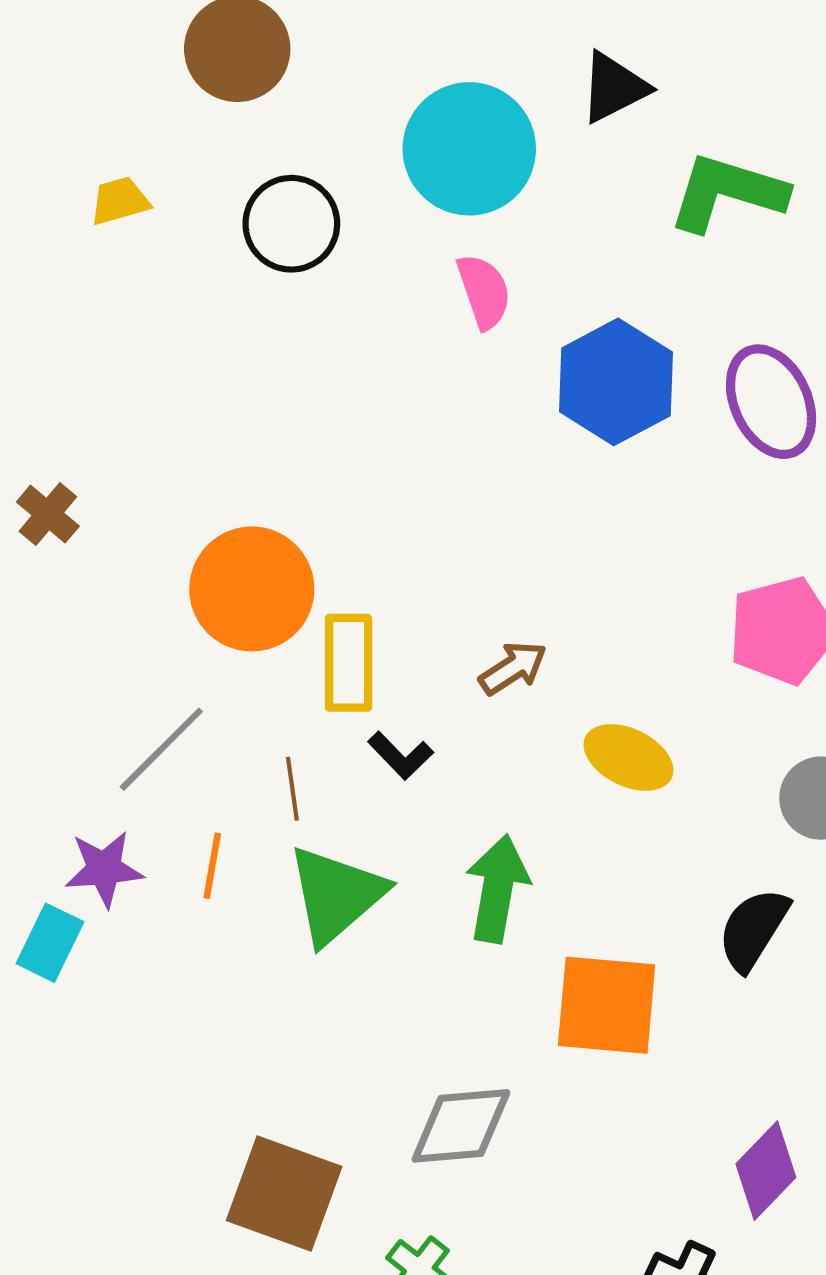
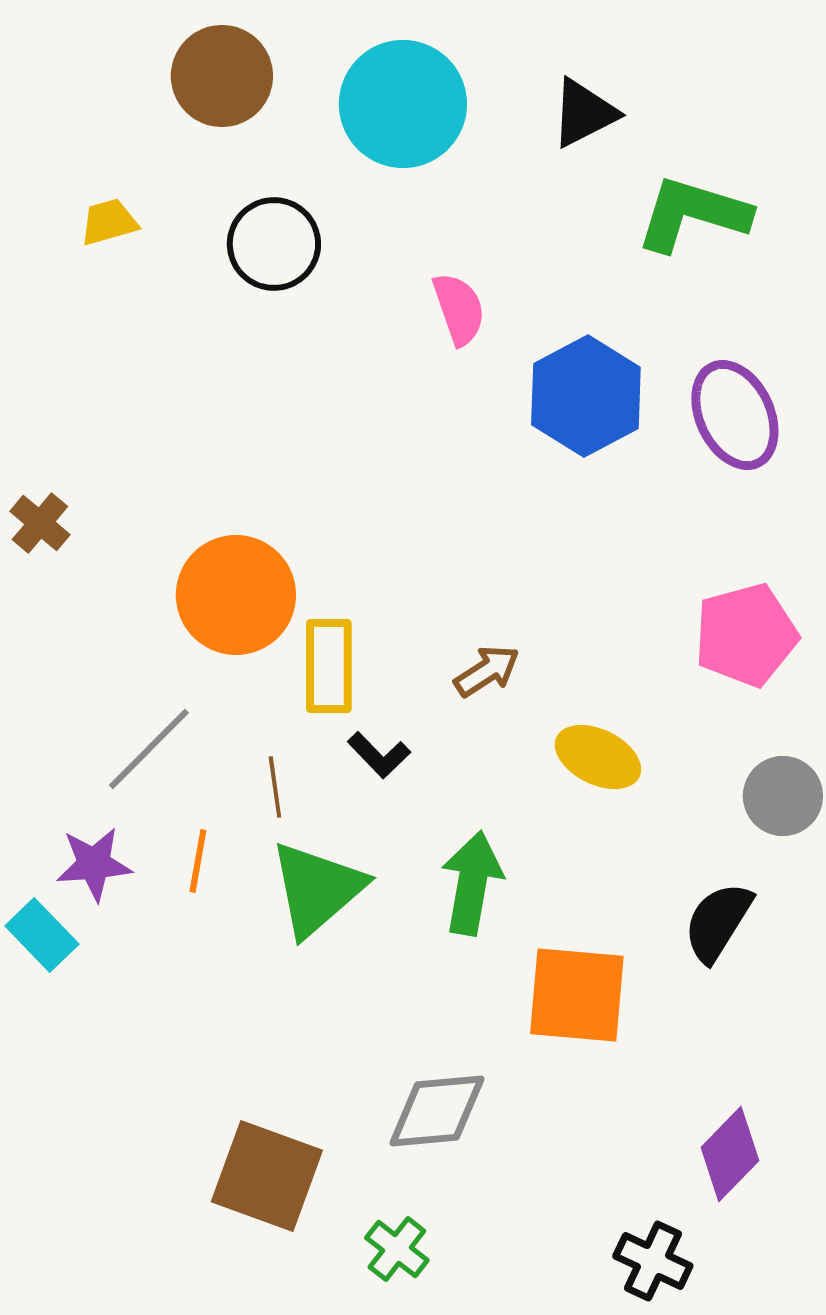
cyan circle: (469, 149) -> (403, 104), moved
cyan rectangle: (50, 943) -> (42, 935), turned -70

